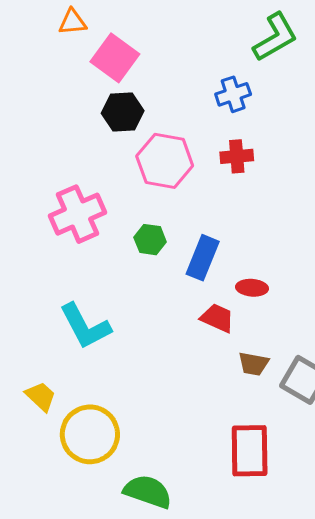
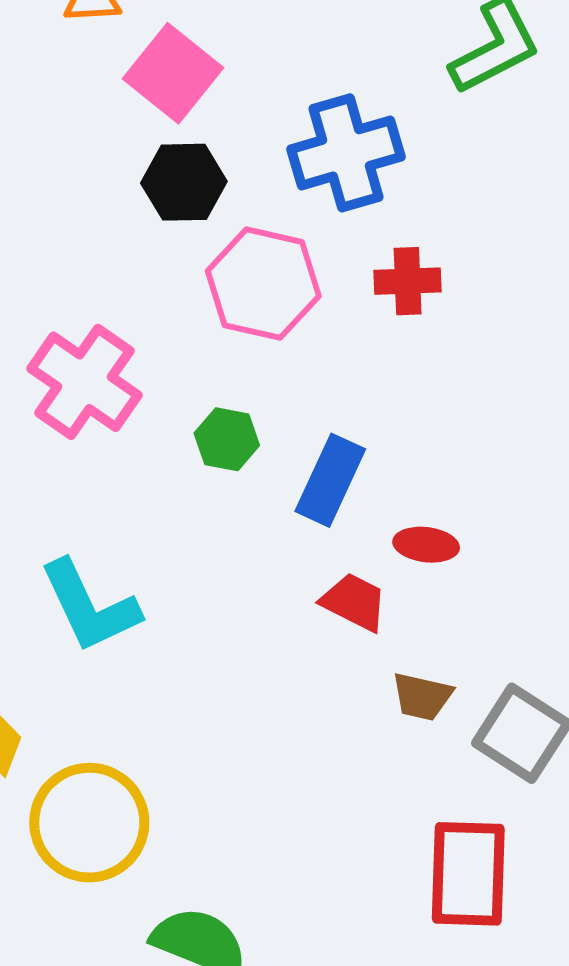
blue cross: (233, 94) -> (346, 153), moved, size x1.6
pink cross: (78, 214) -> (85, 382), turned -34
red rectangle: (250, 451) -> (468, 874), moved

